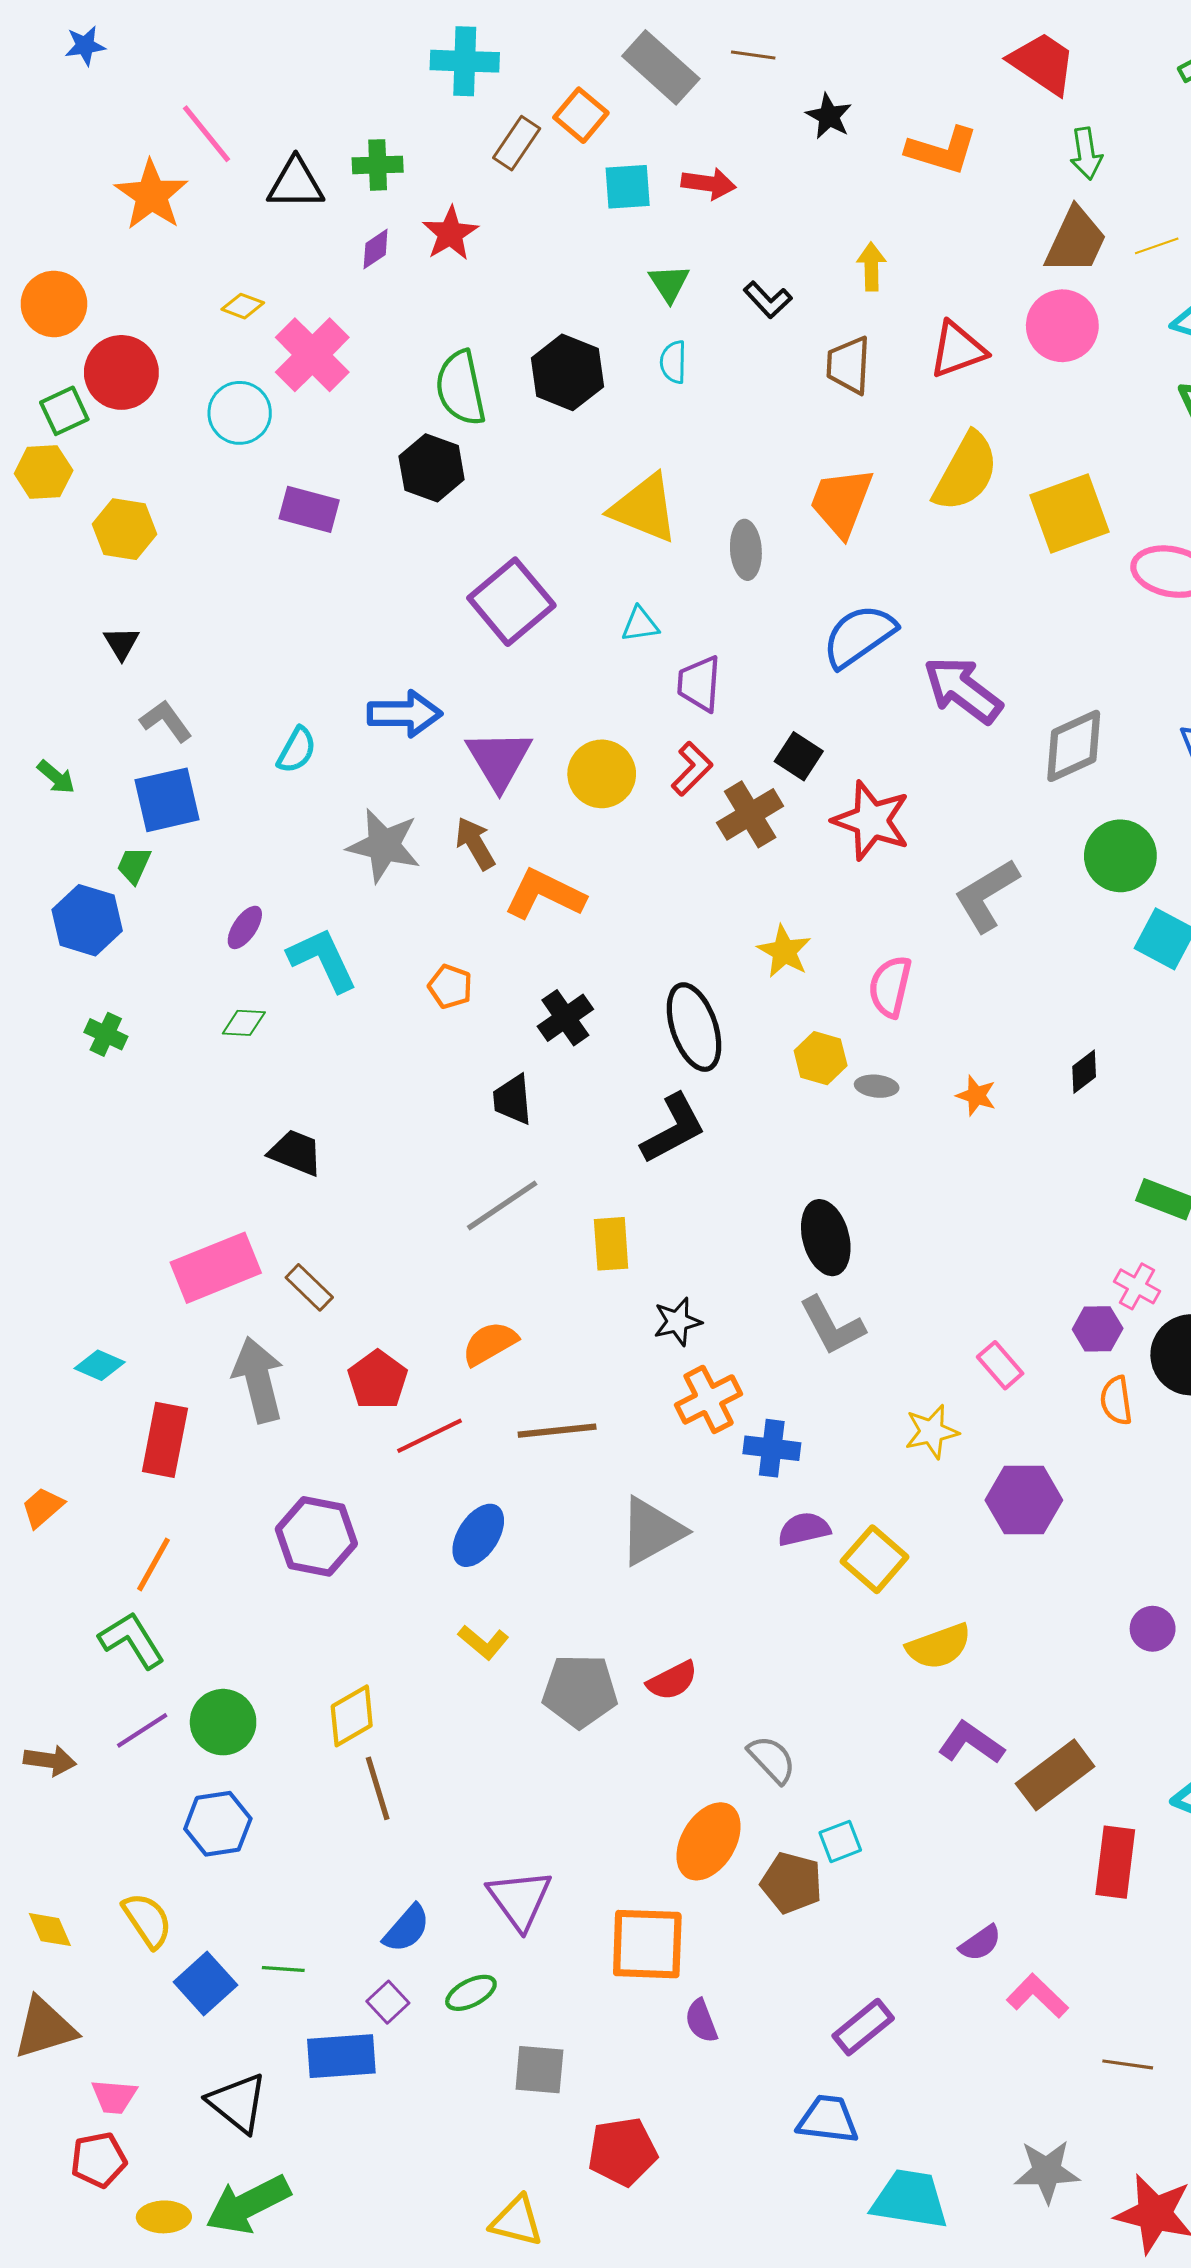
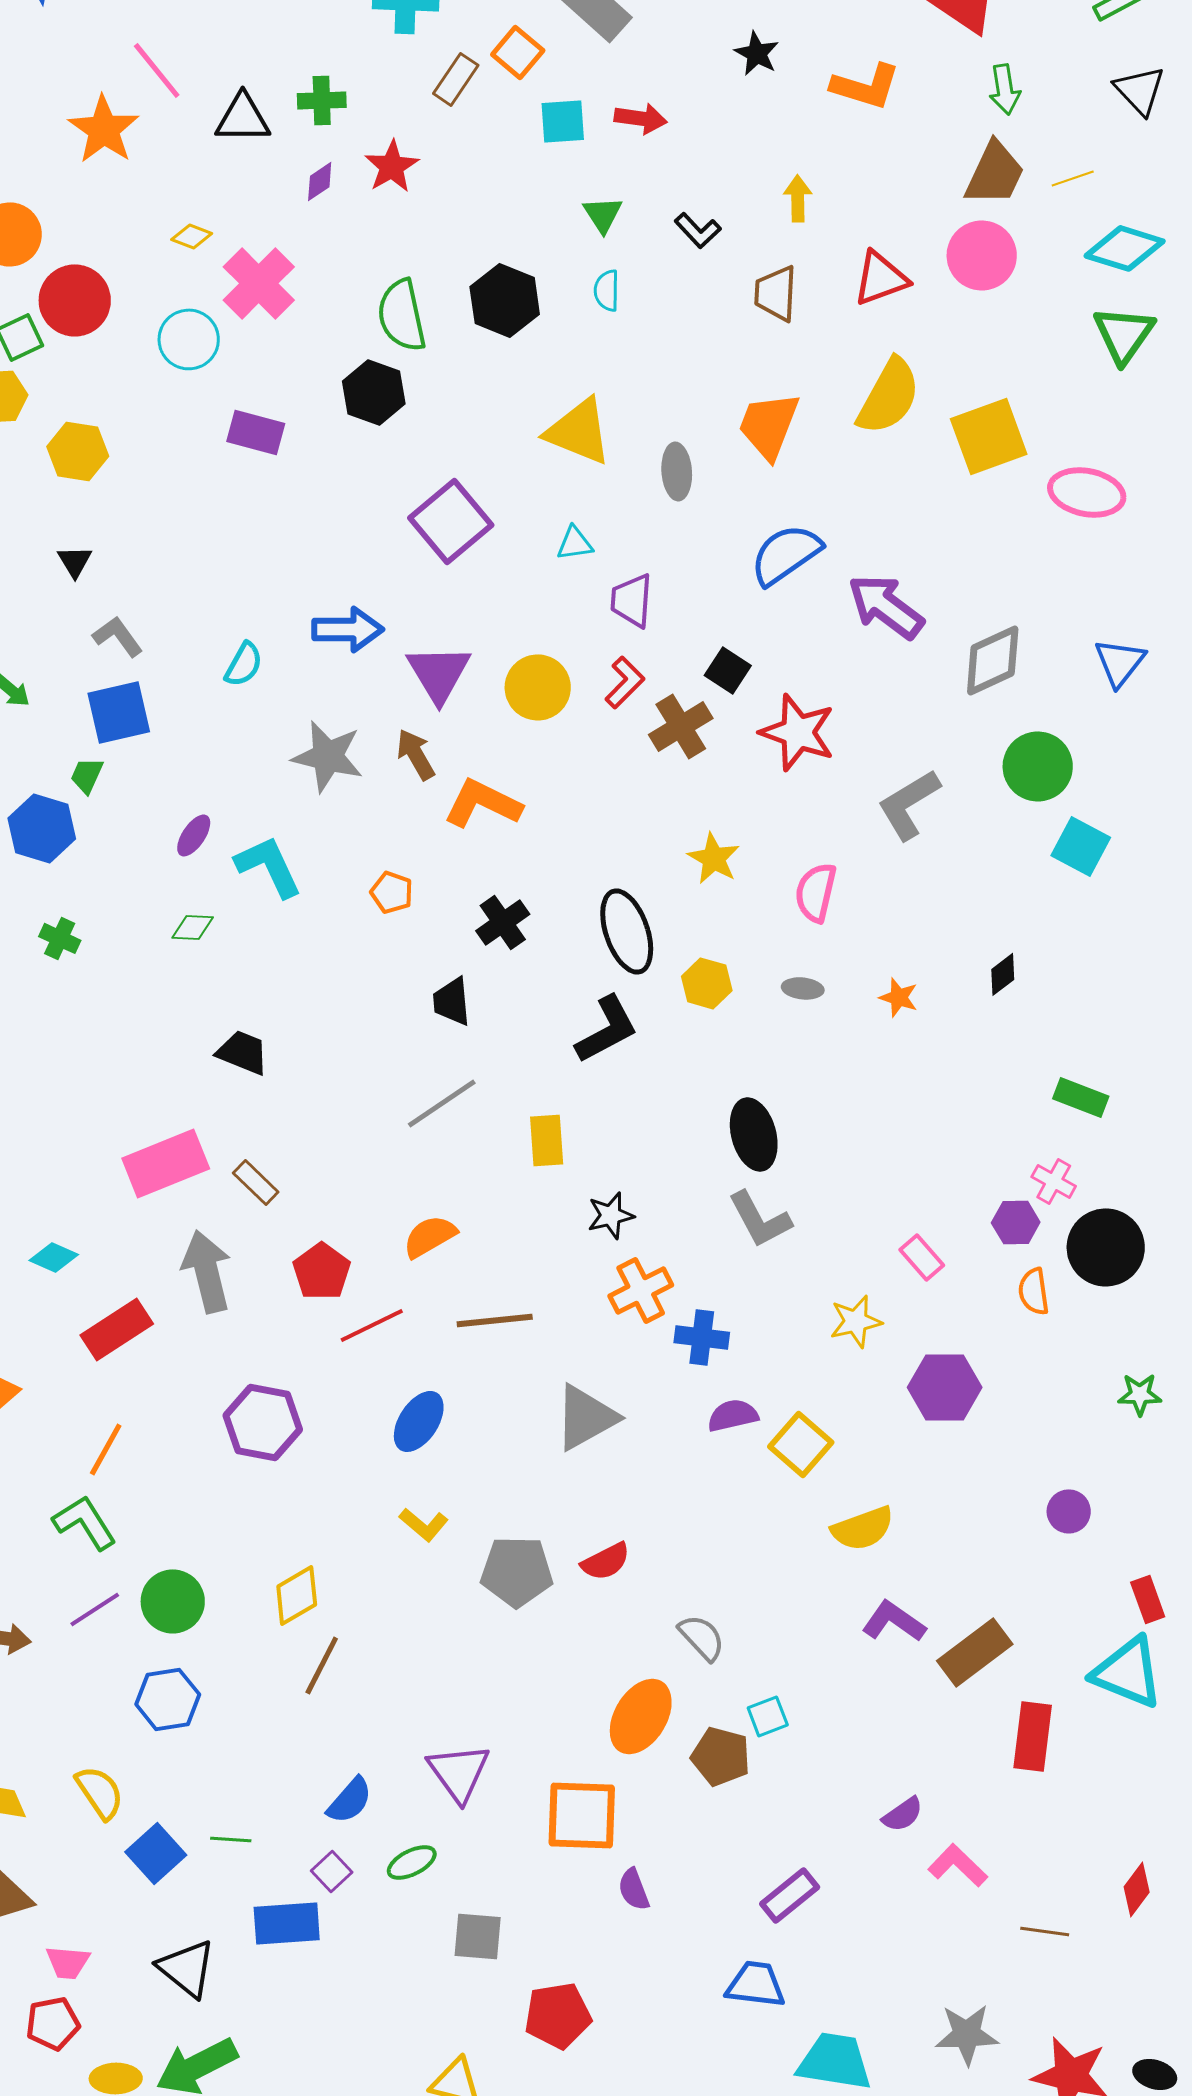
yellow hexagon: (821, 1058) -> (707, 983), moved
red rectangle: (165, 1440) -> (117, 1329), turned 46
brown line: (378, 1788) -> (322, 1665), turned 44

